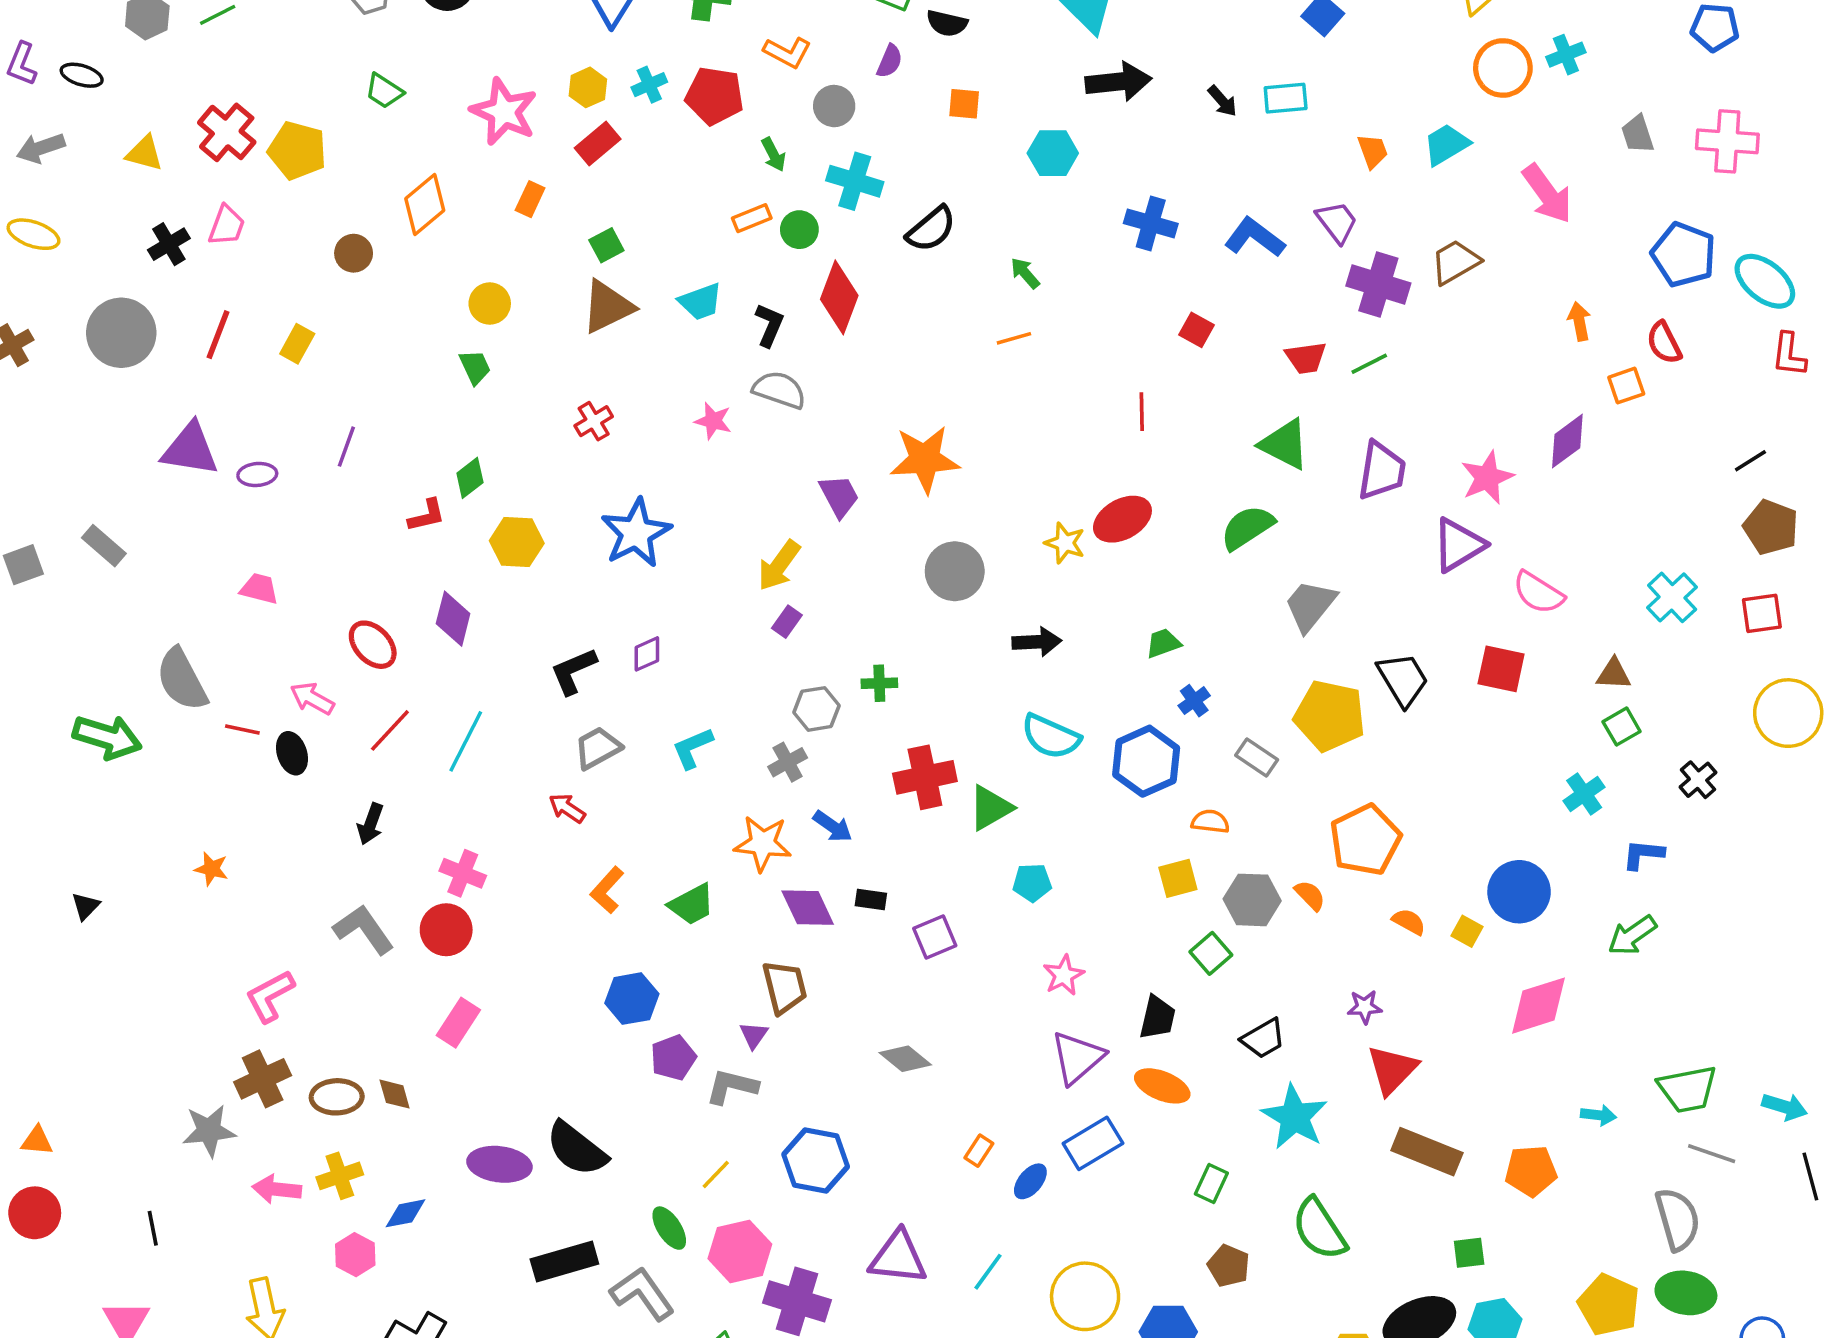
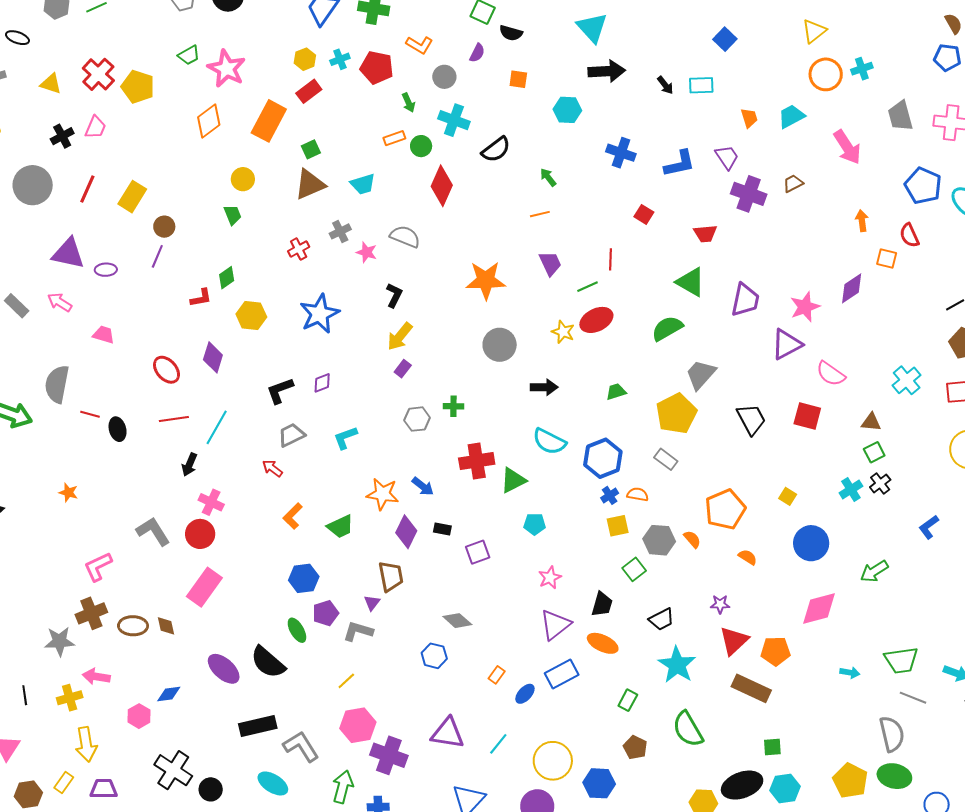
green trapezoid: (384, 91) -> (189, 55), turned -65
pink star: (504, 112) -> (227, 69), moved
gray trapezoid: (1638, 134) -> (900, 116), size x1.4
orange rectangle: (530, 199) -> (269, 121), size x2.0
blue L-shape: (1255, 237) -> (680, 164), turned 128
brown circle: (354, 253) -> (164, 227), moved
brown trapezoid: (1455, 262) -> (793, 183), size x0.7
black L-shape: (769, 325) -> (394, 295), moved
yellow rectangle: (297, 344) -> (132, 197), size x1.4
green line: (1369, 364) -> (588, 287), moved
orange square: (1626, 386) -> (887, 259), turned 30
purple trapezoid: (839, 496) -> (550, 263), moved
gray semicircle: (182, 680) -> (57, 384), turned 36
pink arrow: (312, 698) -> (60, 302), moved
blue cross: (1194, 701) -> (610, 495), moved
yellow pentagon: (1330, 716) -> (676, 414), moved, turned 30
red line: (390, 730) -> (174, 419), turned 36
gray cross: (788, 762) -> (340, 231), moved
black cross: (1698, 780) -> (880, 483), moved
black arrow: (371, 824) -> (189, 465), moved
blue L-shape: (1643, 854) -> (929, 527), moved, turned -45
purple diamond: (808, 908) -> (406, 532), turned 48
yellow square: (1467, 931) -> (788, 496), moved
pink rectangle: (458, 1023) -> (204, 587), size x1.4
blue hexagon: (816, 1161) -> (434, 656), moved, size x0.7
purple ellipse: (499, 1164) -> (224, 669), turned 32
orange pentagon: (1531, 1171) -> (776, 651), moved
yellow cross: (340, 1176) -> (70, 698), moved
green ellipse: (669, 1228) -> (297, 630), moved

